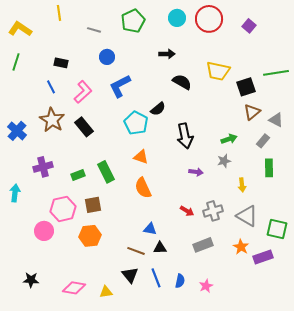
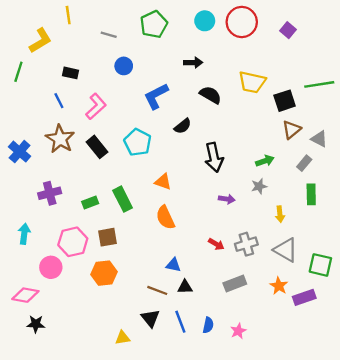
yellow L-shape: (20, 29) -> (40, 41), moved, turned 115
blue L-shape: (120, 86) -> (156, 96), moved
cyan pentagon: (136, 123) -> (138, 142), moved
cyan arrow: (15, 193) -> (24, 234), moved
pink diamond: (74, 288) -> (25, 295), moved

